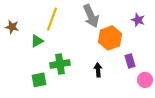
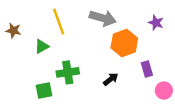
gray arrow: (91, 16) -> (103, 18), turned -50
yellow line: (52, 19) -> (59, 21), turned -40
black arrow: (98, 70) -> (111, 79), turned 56

